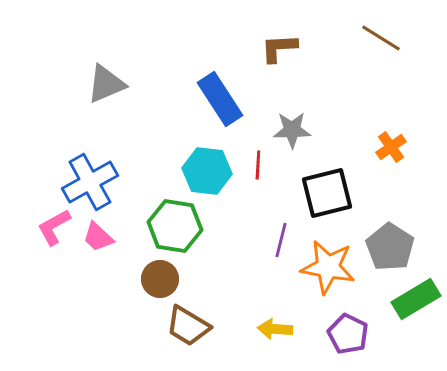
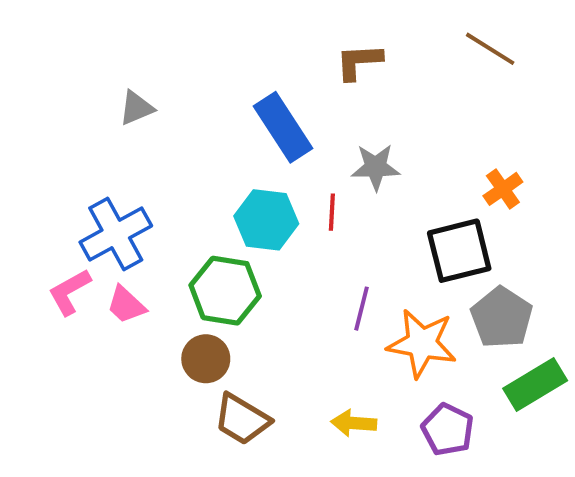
gray triangle: (106, 84) -> (136, 108), size x0.7
black square: (327, 193) -> (459, 251), moved

